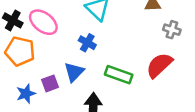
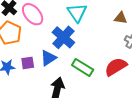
blue cross: (87, 43) -> (63, 37), size x1.6

